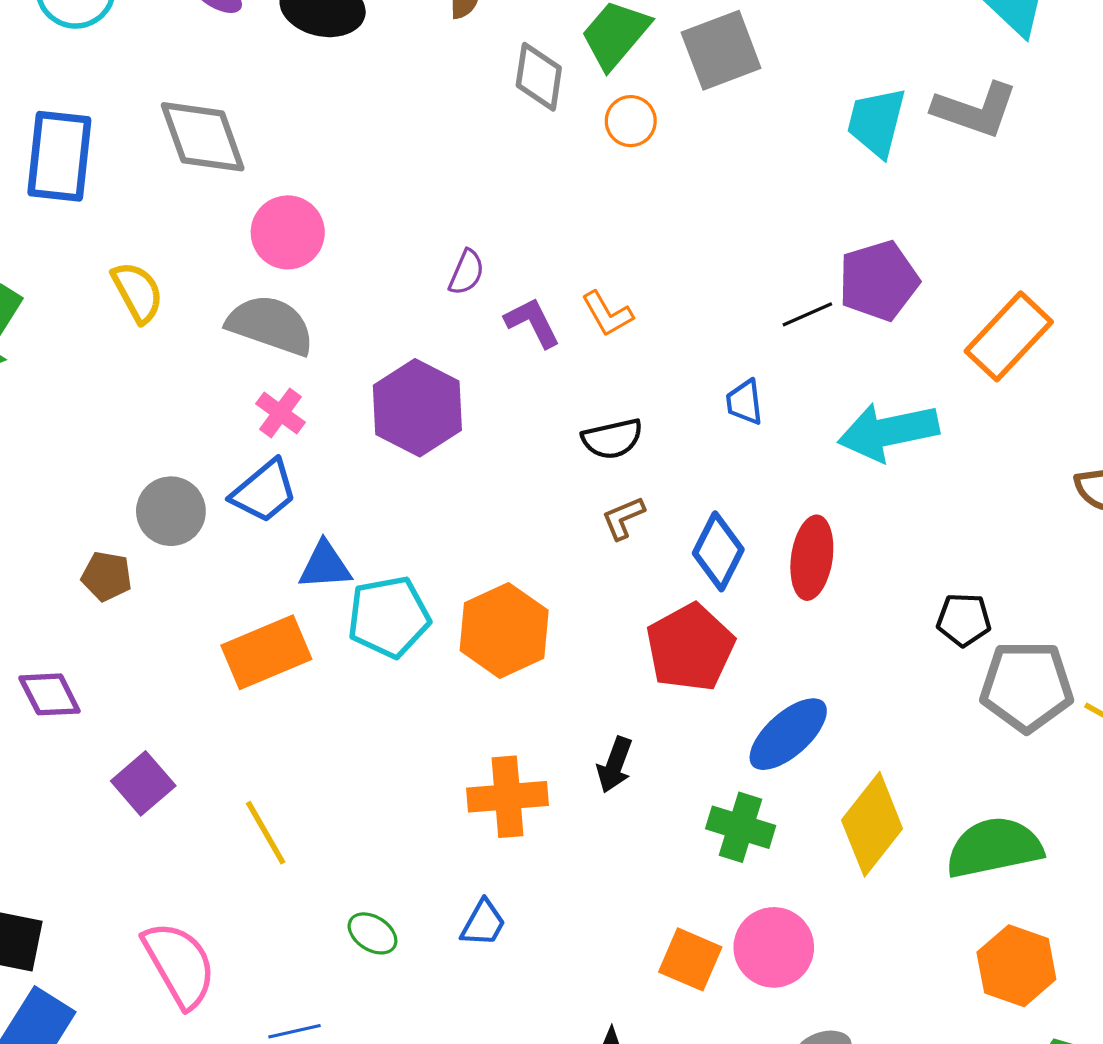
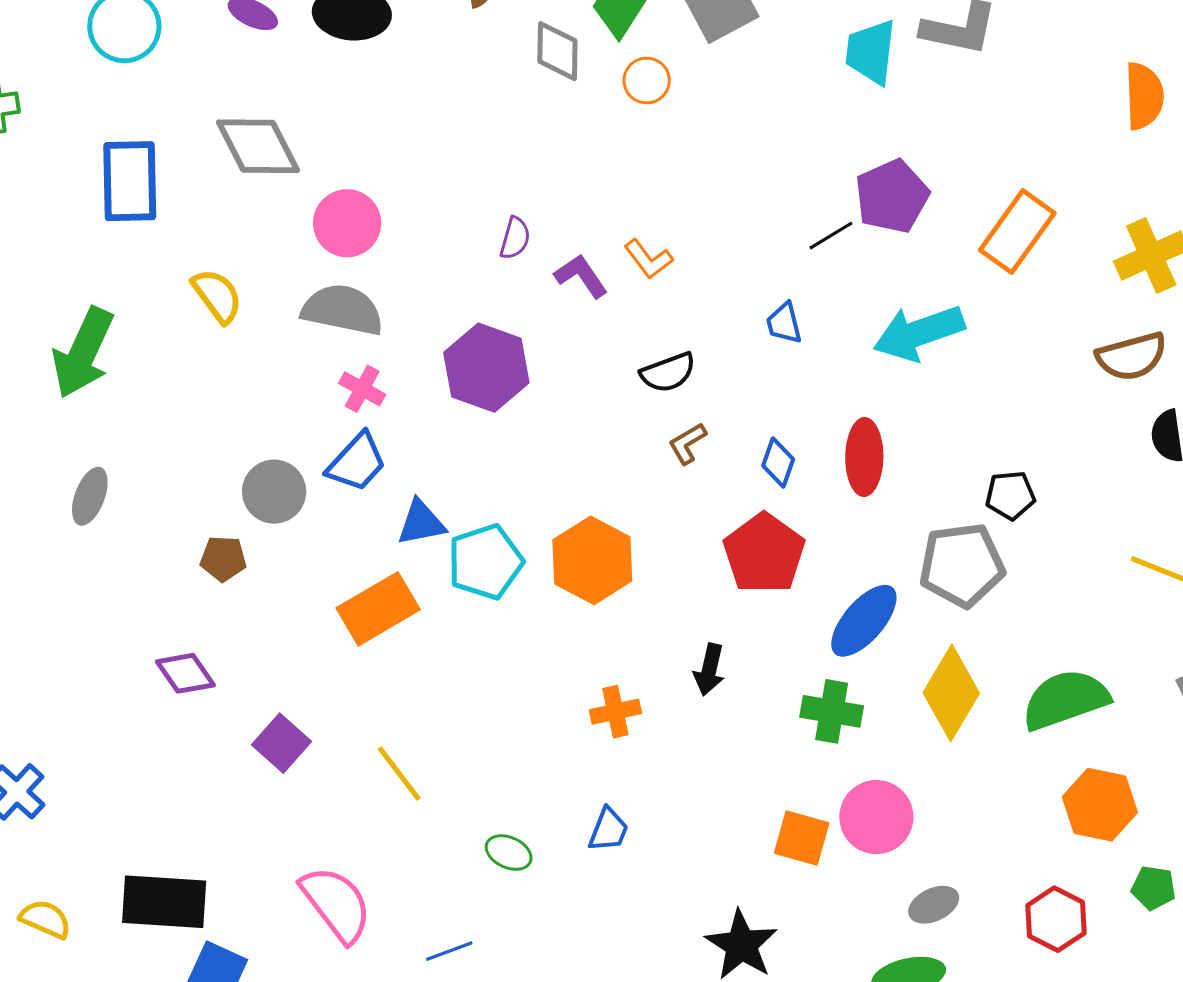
blue diamond: (718, 551) -> (778, 463), size x0.7
gray pentagon: (1027, 686) -> (962, 565), moved
orange cross: (508, 797) -> (615, 712), size x0.7

